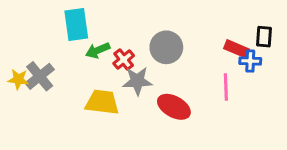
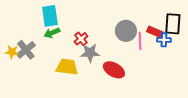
black rectangle: (264, 37) -> (173, 24), size x1.5
gray circle: (166, 47) -> (126, 31), moved
green arrow: (98, 50) -> (52, 33), moved
pink line: (226, 87) -> (140, 41), moved

